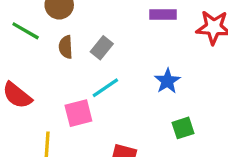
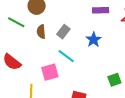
blue star: (167, 81) -> (94, 40), moved
cyan line: (105, 88) -> (66, 56), turned 72

